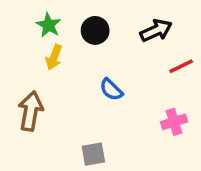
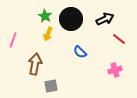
black circle: (95, 30) -> (71, 19), size x1.5
red line: (181, 66) -> (119, 39), turned 64
gray square: (93, 154) -> (51, 86), moved

